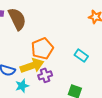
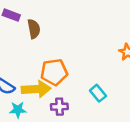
brown semicircle: (17, 19) -> (34, 29), size x0.7
purple cross: (45, 75) -> (59, 107), moved

